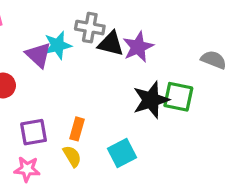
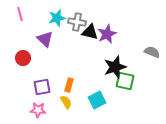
cyan star: (58, 45) -> (57, 18), moved
gray semicircle: (214, 60) -> (152, 52), moved
green square: (178, 97) -> (125, 81), moved

